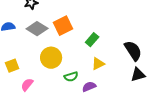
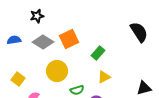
black semicircle: (133, 51) -> (139, 32), moved
yellow square: (12, 66) -> (18, 79), turned -32

